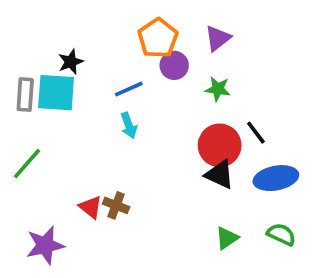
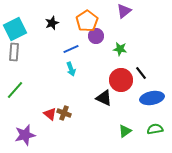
purple triangle: (218, 38) -> (124, 11), moved
black star: (71, 62) -> (52, 23), moved
cyan square: (56, 93) -> (15, 29), moved, turned -30
black triangle: (220, 174) -> (104, 98), moved
green semicircle: (281, 234) -> (155, 129), turned -35

